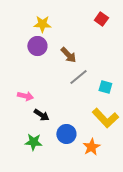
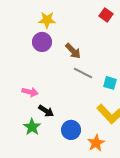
gray line: (78, 77) -> (83, 73), turned 66
green star: (33, 142) -> (32, 127), moved, turned 30

